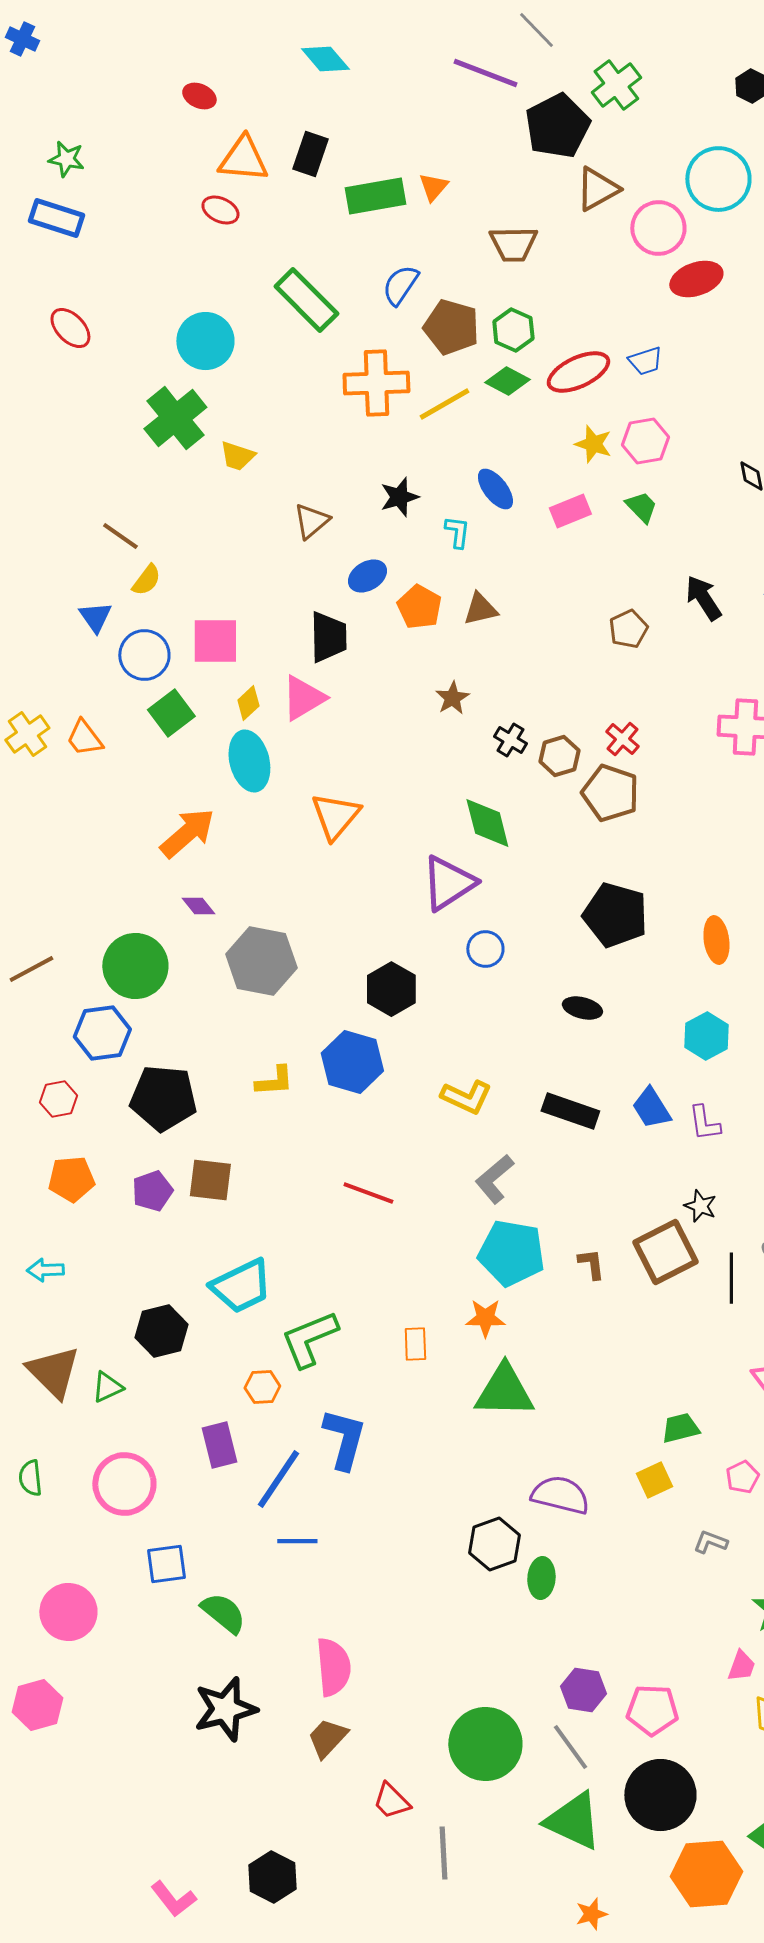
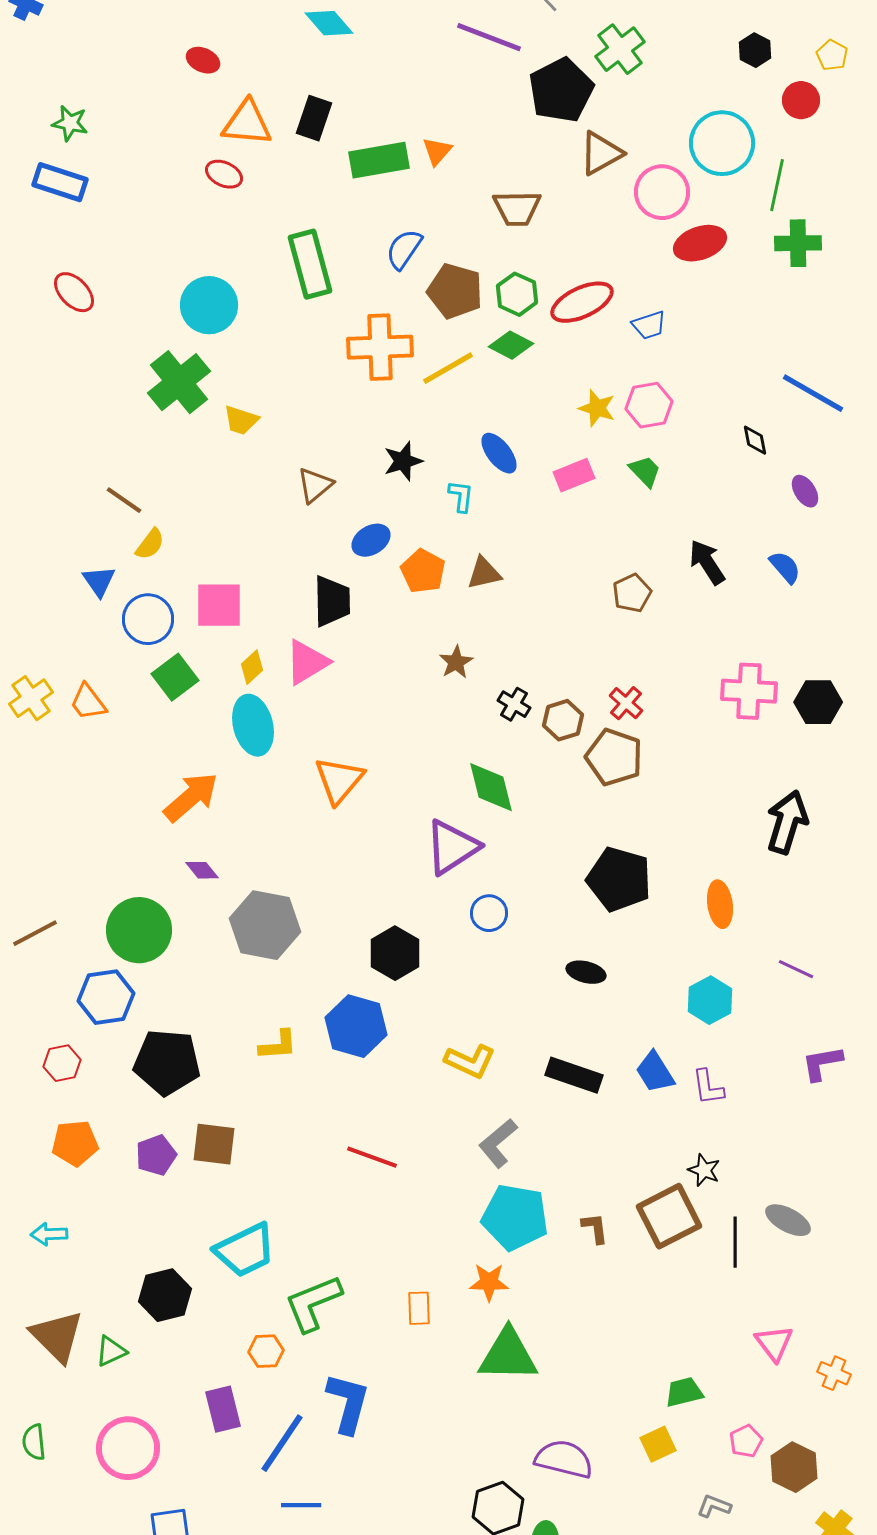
green rectangle: (306, 300) -> (310, 264), turned 30
red ellipse: (578, 372) -> (582, 302), moved

